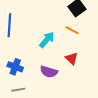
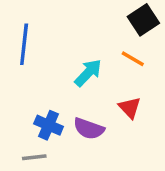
blue cross: (15, 67) -> (49, 125), moved

